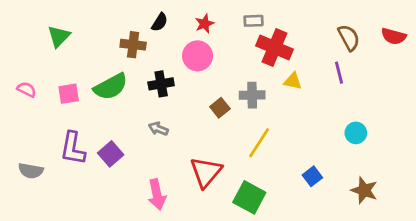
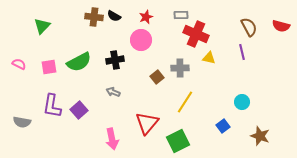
black semicircle: (160, 22) -> (114, 16), turned 88
brown cross: (133, 45) -> (94, 17), moved
cyan circle: (356, 133) -> (242, 102), moved
green square: (249, 197) -> (178, 141), turned 35

